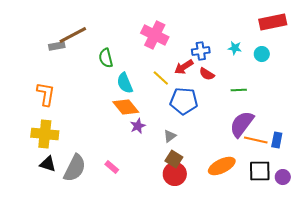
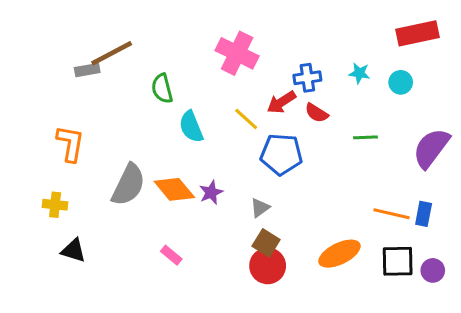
orange diamond: (126, 107) -> (174, 189), moved
purple semicircle: (242, 124) -> (431, 148), moved
yellow cross: (45, 134) -> (55, 205), moved, size x0.6
gray semicircle: (75, 168) -> (128, 185), moved

